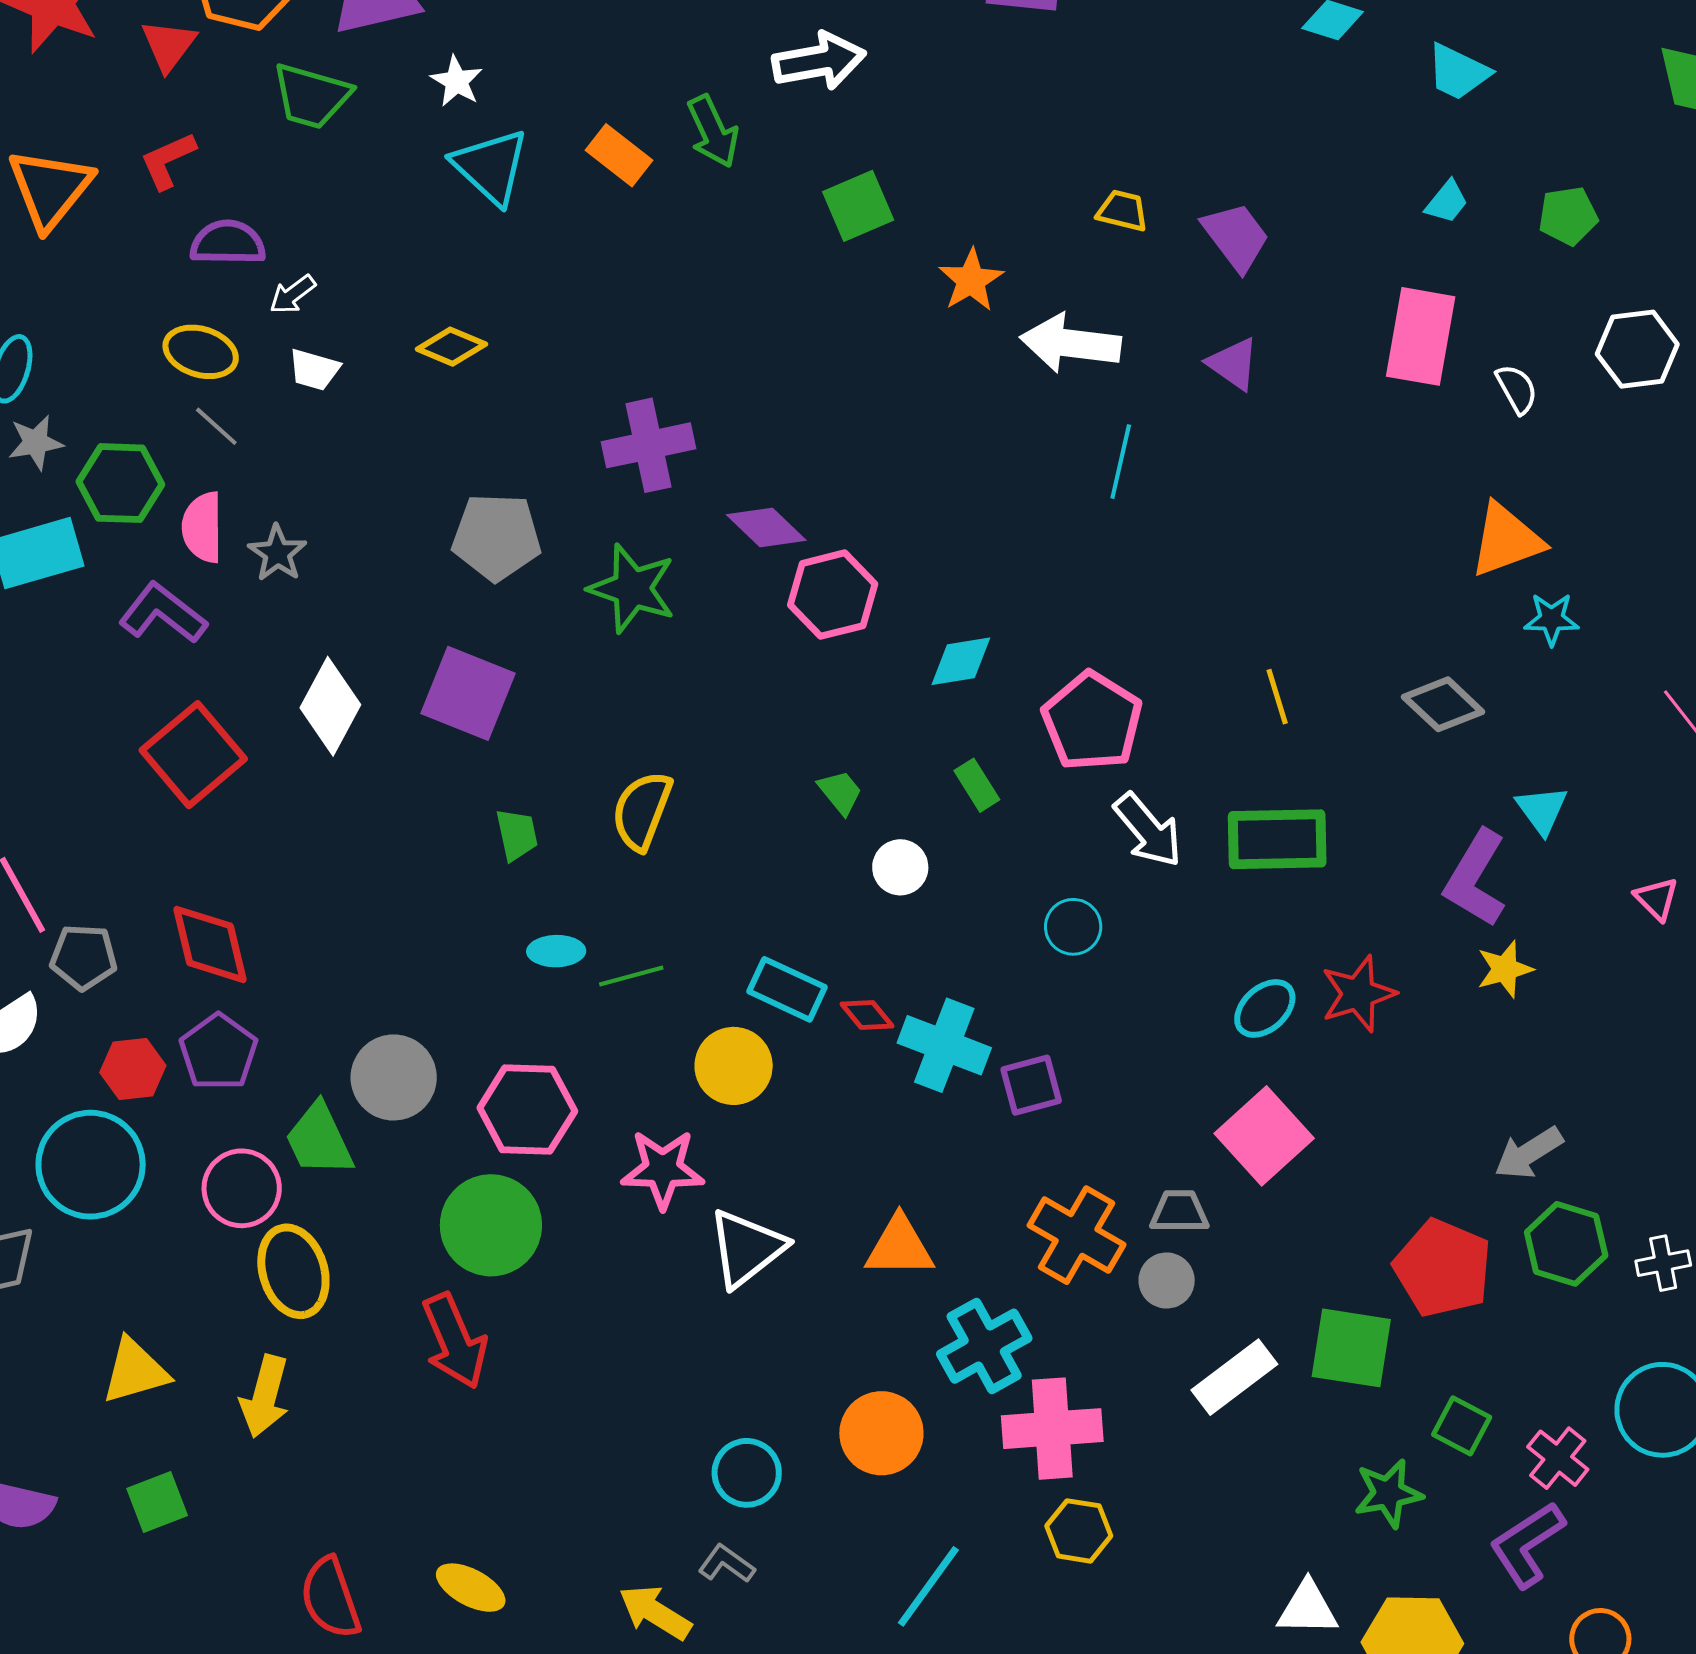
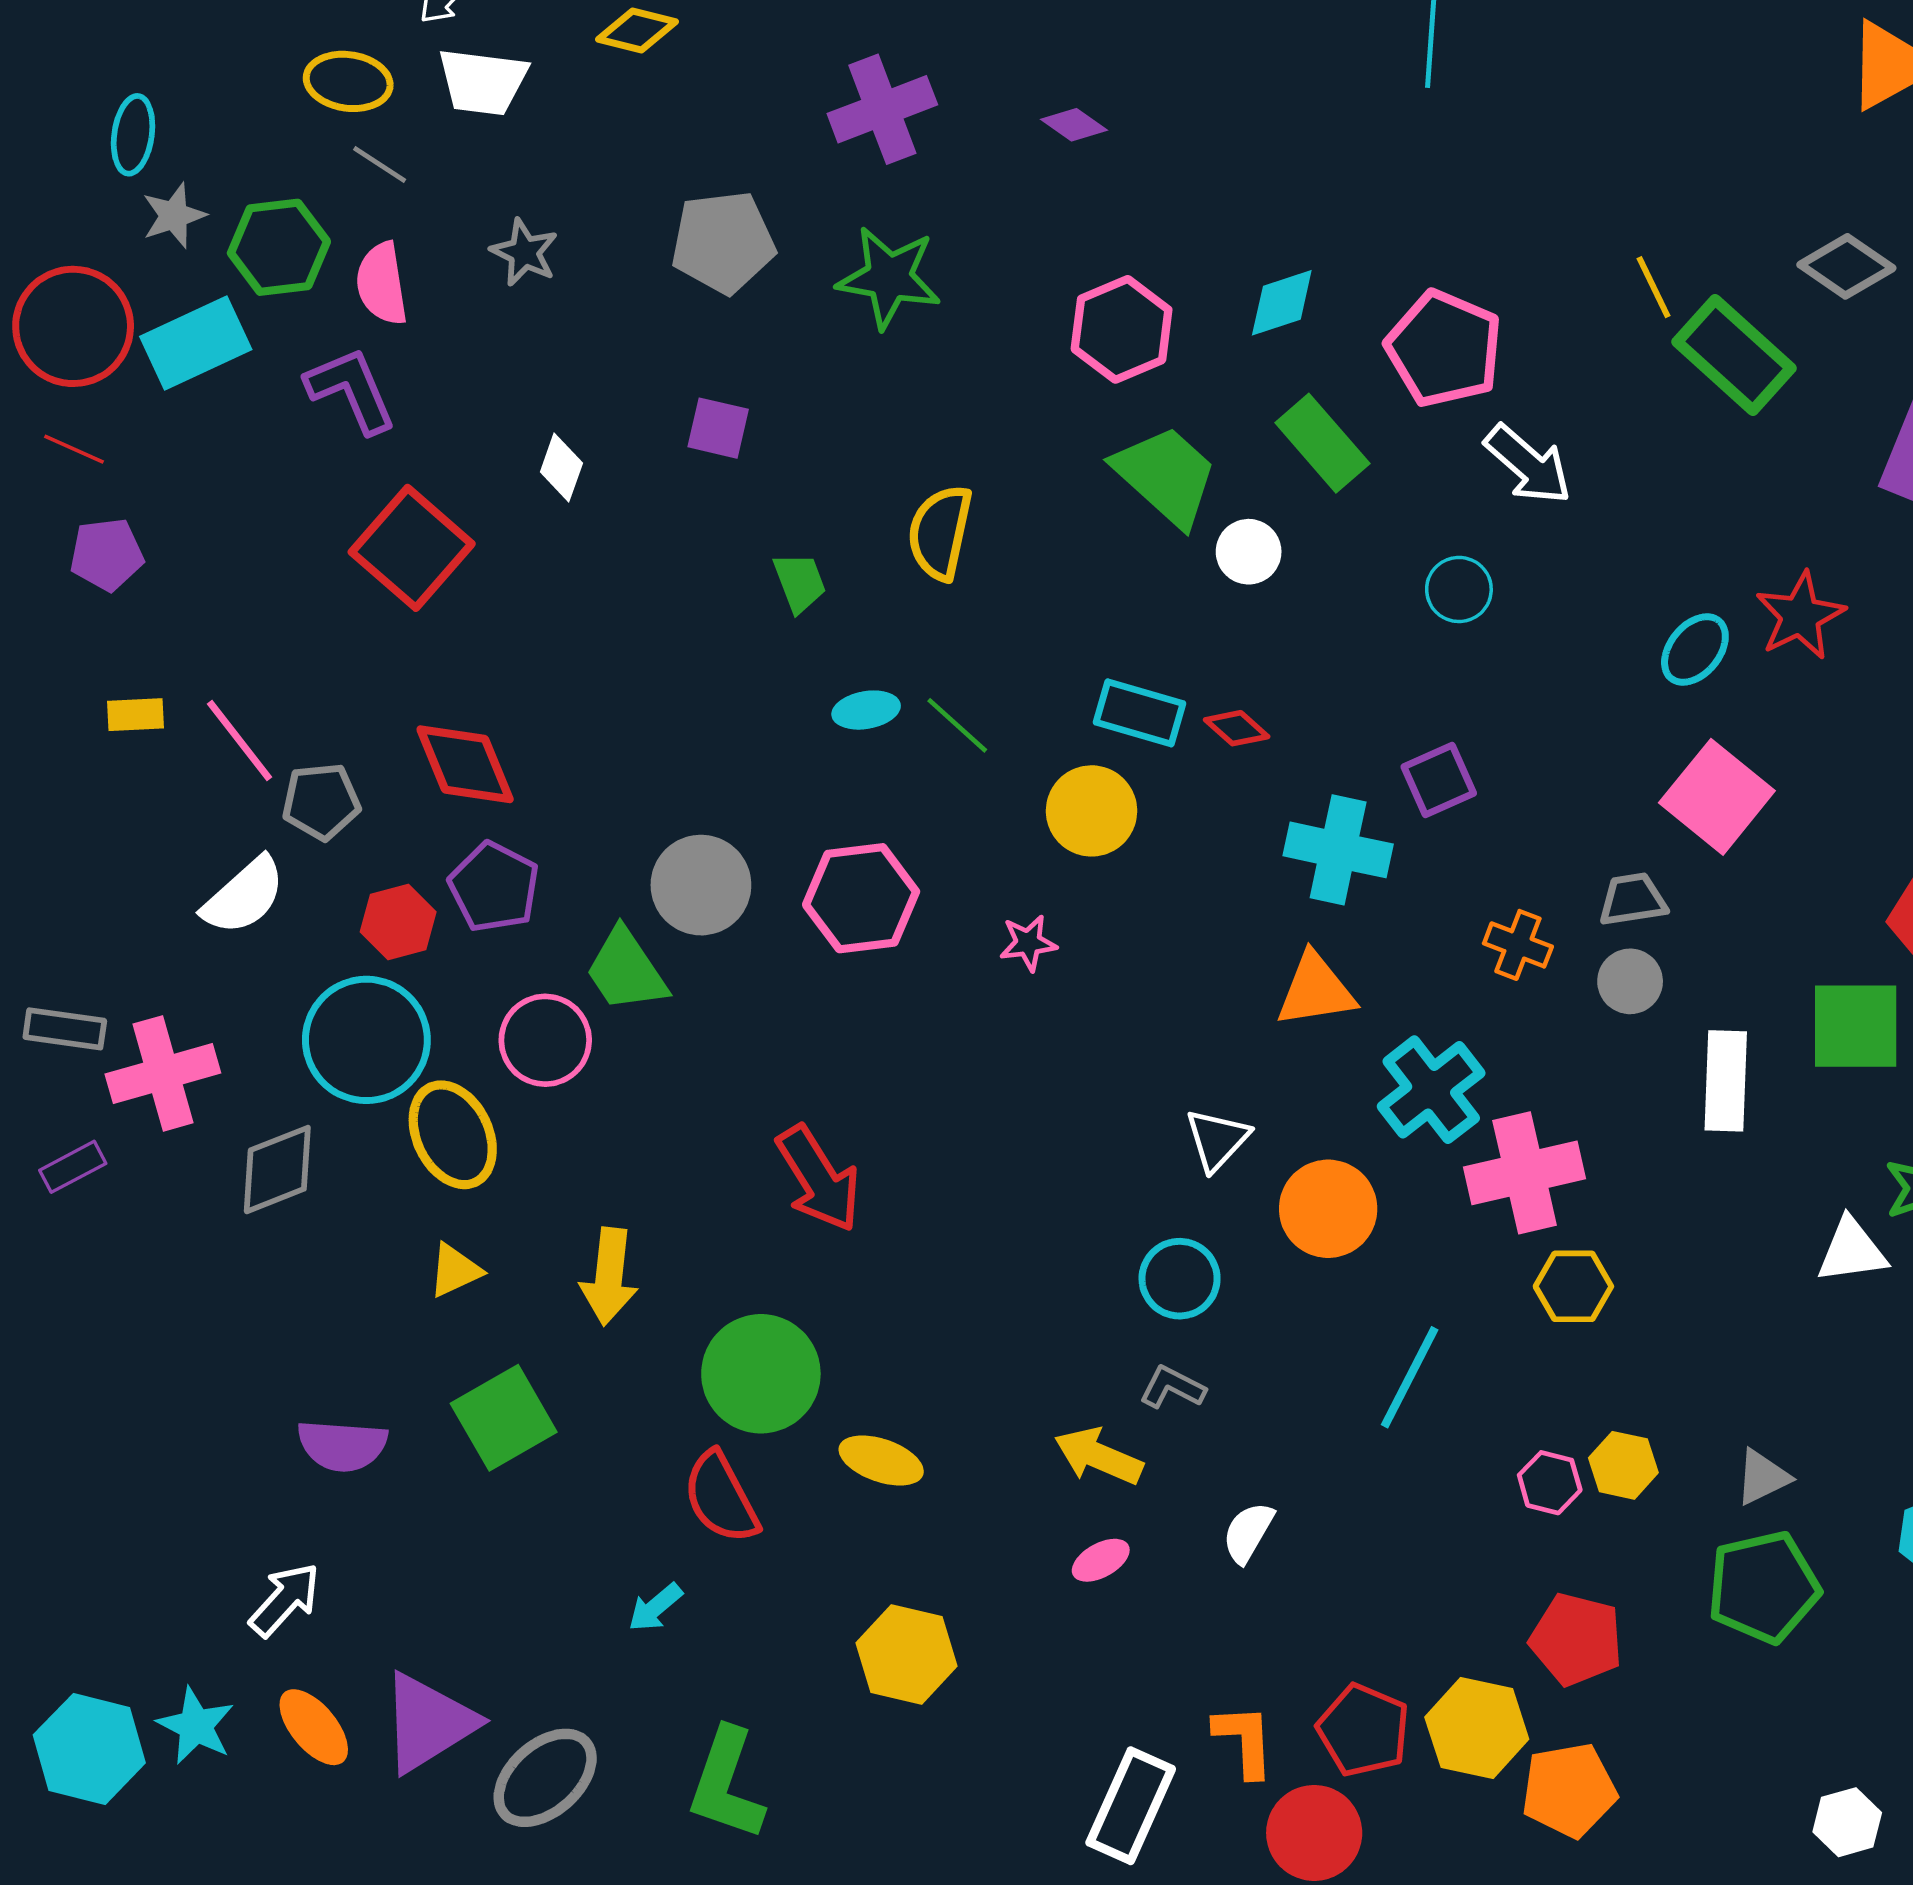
white trapezoid: (314, 370) -> (483, 82), size x1.5
purple diamond: (766, 528) -> (1074, 125), moved, size x0.7
gray star: (277, 553) -> (524, 252), moved
pink hexagon: (833, 595) -> (1122, 329), moved
purple L-shape: (163, 613) -> (351, 390), turned 38
purple square: (468, 693) -> (718, 428), size x0.6
white diamond: (330, 706) -> (561, 468), size x0.6
green rectangle: (977, 785) -> (1322, 443), size x1.6
green trapezoid: (840, 792) -> (1166, 476), size x2.0
green rectangle: (1277, 839) -> (1734, 355), moved, turned 52
green line: (631, 976) -> (957, 725), turned 66
cyan cross: (944, 1045) -> (1338, 850), moved
pink star: (663, 1169) -> (1028, 943), size x0.6
green circle: (491, 1225) -> (761, 1374), moved
orange cross: (1076, 1235) -> (1518, 945), size x0.6
white triangle: (746, 1248) -> (1217, 1140), moved, size x0.7
yellow ellipse: (293, 1271) -> (453, 1135), moved
yellow triangle: (135, 1371) -> (455, 1270), size x0.7
white rectangle: (1234, 1377) -> (1726, 1081), turned -42
green square: (157, 1502) -> (504, 1418), size x1.4
white triangle: (1308, 1608) -> (1852, 1251), moved

